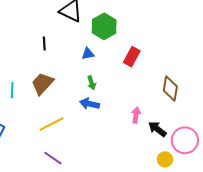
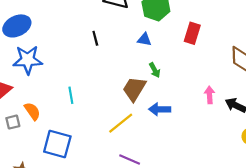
blue triangle: (88, 54) -> (144, 40), turned 32
brown trapezoid: (42, 84) -> (134, 89), moved
blue arrow: (89, 104) -> (160, 109), moved

